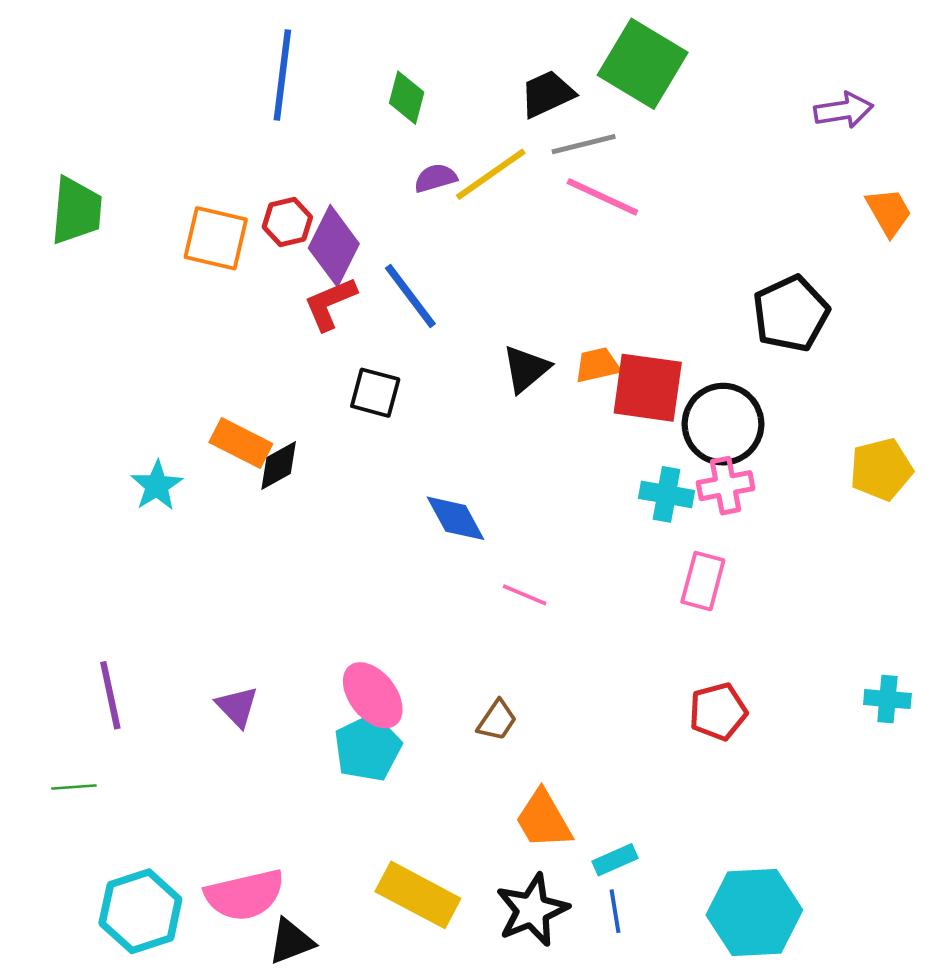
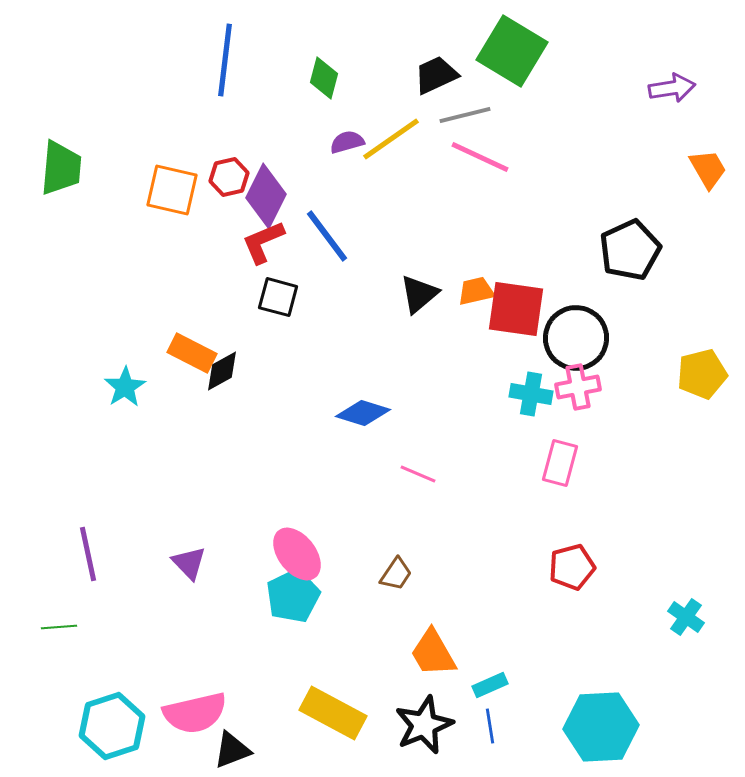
black square: (375, 393) -> (278, 297), moved
blue diamond: (456, 518) -> (363, 413), turned -44
cyan cross: (887, 699) -> (686, 617), moved, turned 30

